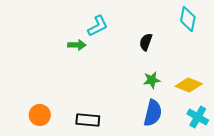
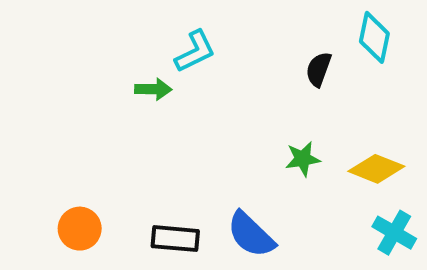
black semicircle: (146, 42) -> (319, 69), moved
blue semicircle: (153, 113) -> (251, 235), moved, turned 120

